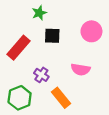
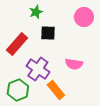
pink circle: (91, 31) -> (84, 17), moved
purple cross: (41, 75) -> (38, 69), size x1.6

